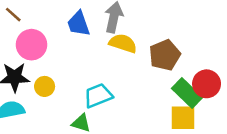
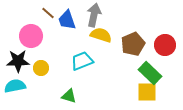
brown line: (13, 15) -> (48, 13), moved
red circle: (207, 84) -> (165, 45), moved
cyan trapezoid: (98, 96) -> (82, 61), moved

